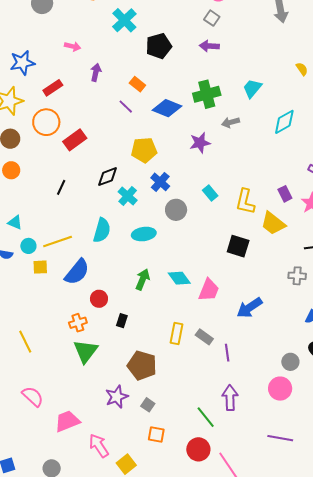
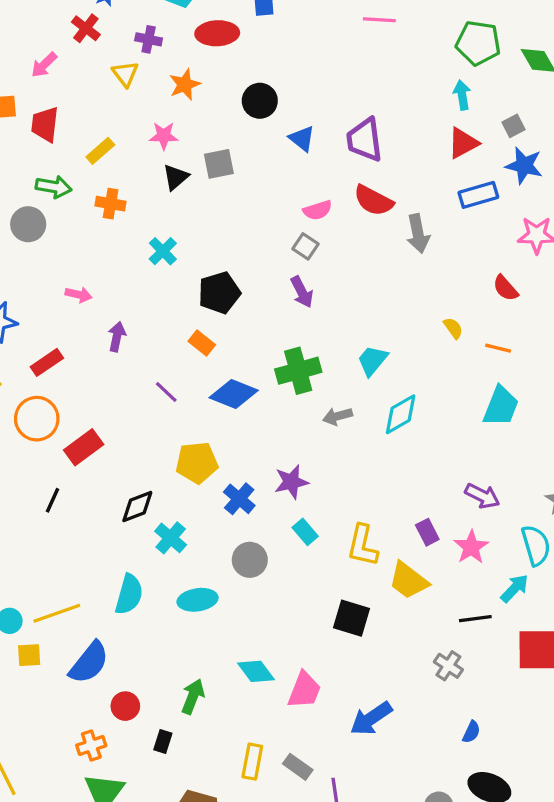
cyan cross: (124, 20) -> (163, 251), size x0.7
purple arrow: (209, 46) -> (302, 292), turned -120
orange rectangle: (137, 84) -> (202, 343), moved
cyan diamond: (284, 122) -> (401, 414), moved
purple star: (200, 143) -> (291, 482), moved
blue cross: (160, 182) -> (239, 499), moved
black line: (61, 187) -> (52, 500), moved
gray cross: (297, 276) -> (448, 666), turned 30
green arrow: (143, 279) -> (193, 696), moved

